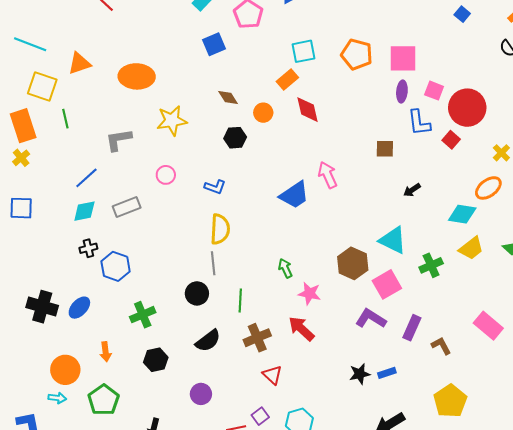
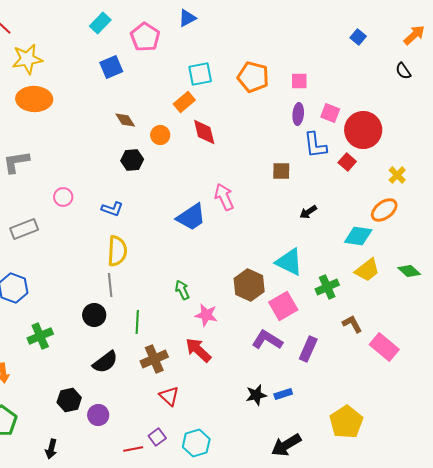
pink square: (403, 58) -> (299, 81), size x0.6
yellow star: (172, 121) -> (27, 59), moved
brown L-shape: (441, 346) -> (352, 324), moved
black hexagon: (156, 360) -> (69, 400), moved

